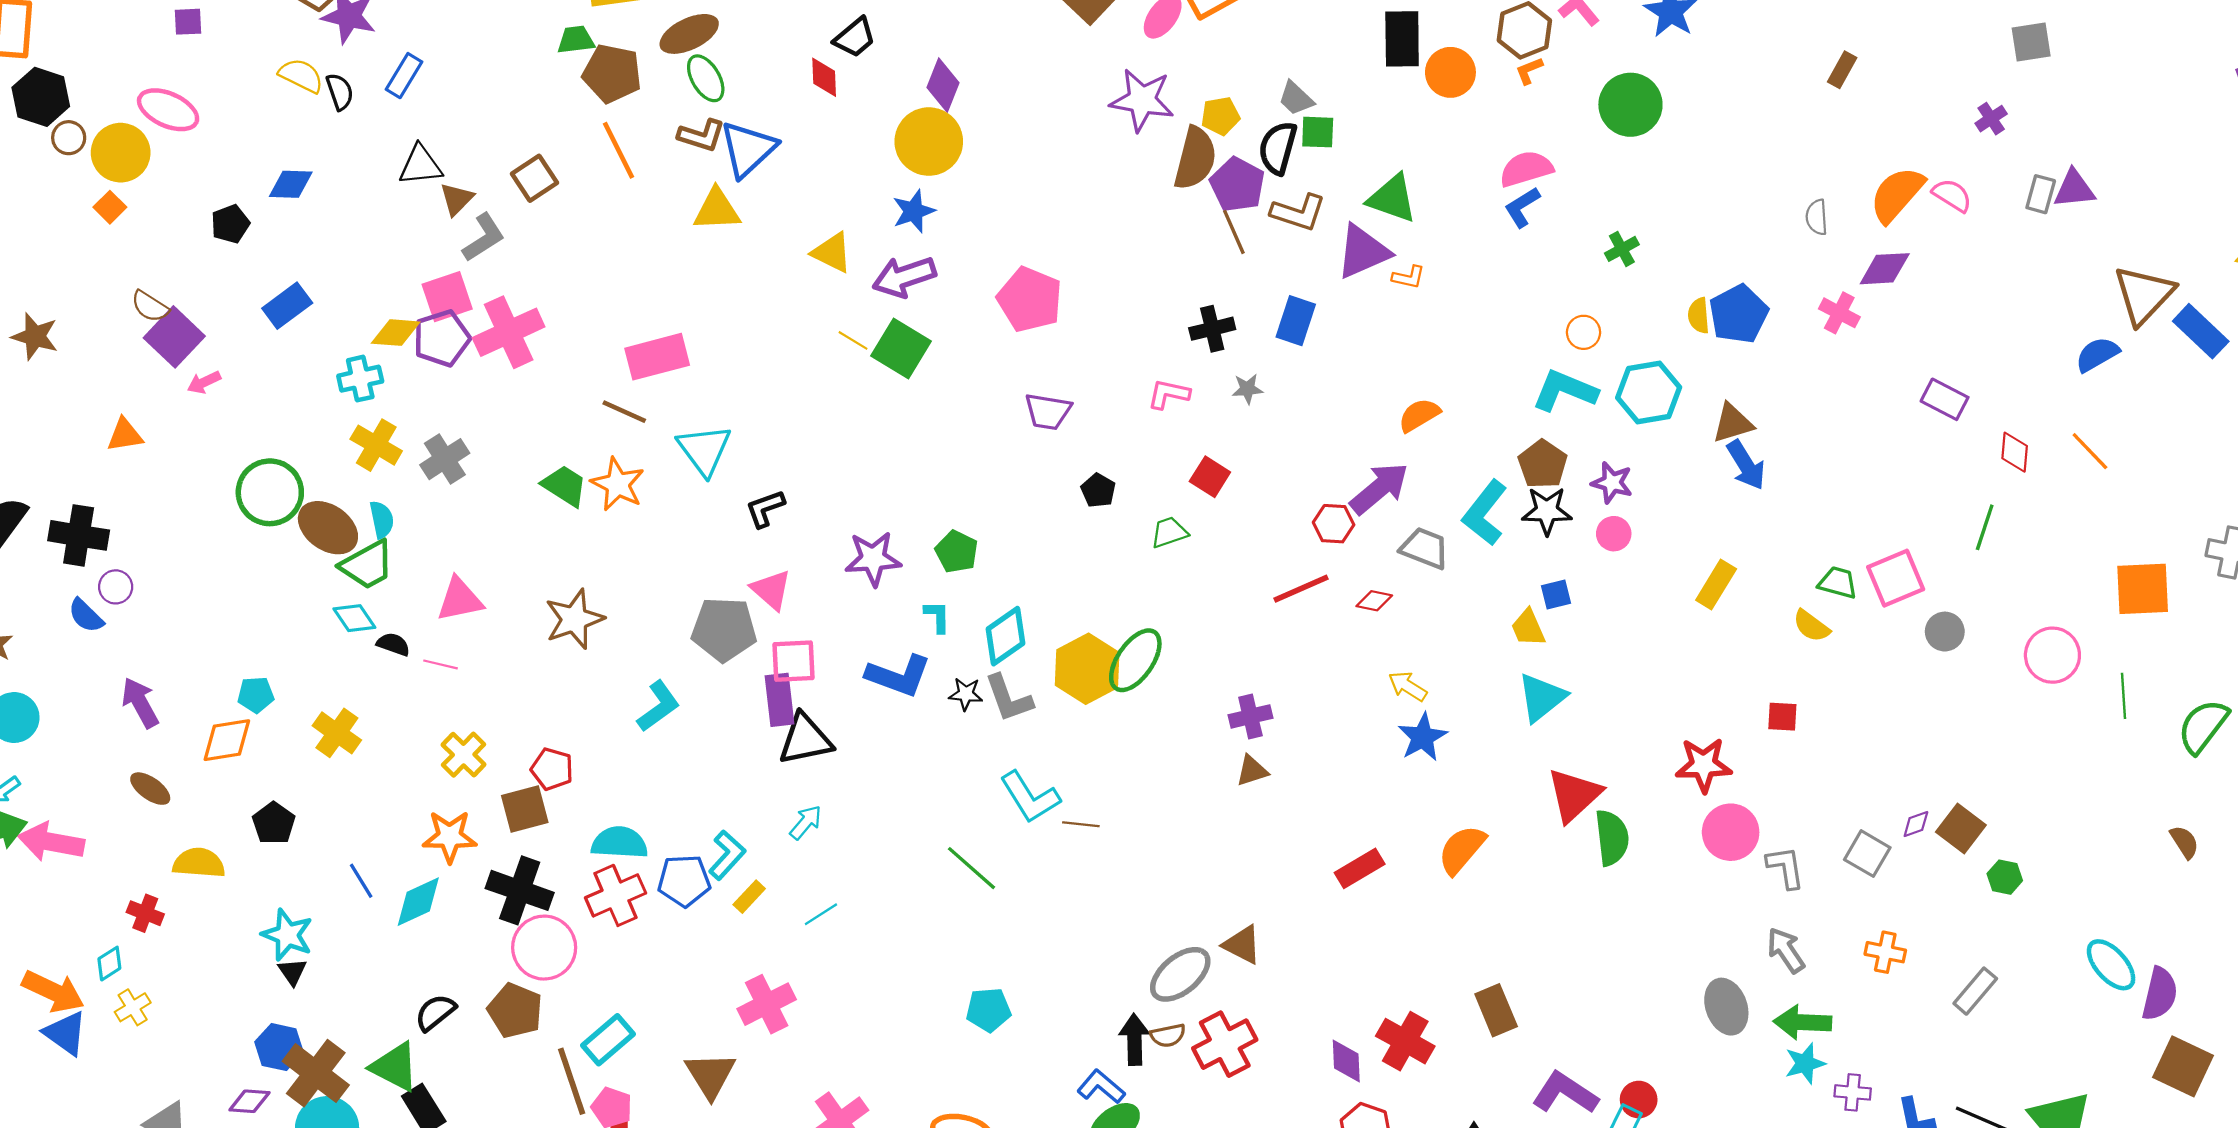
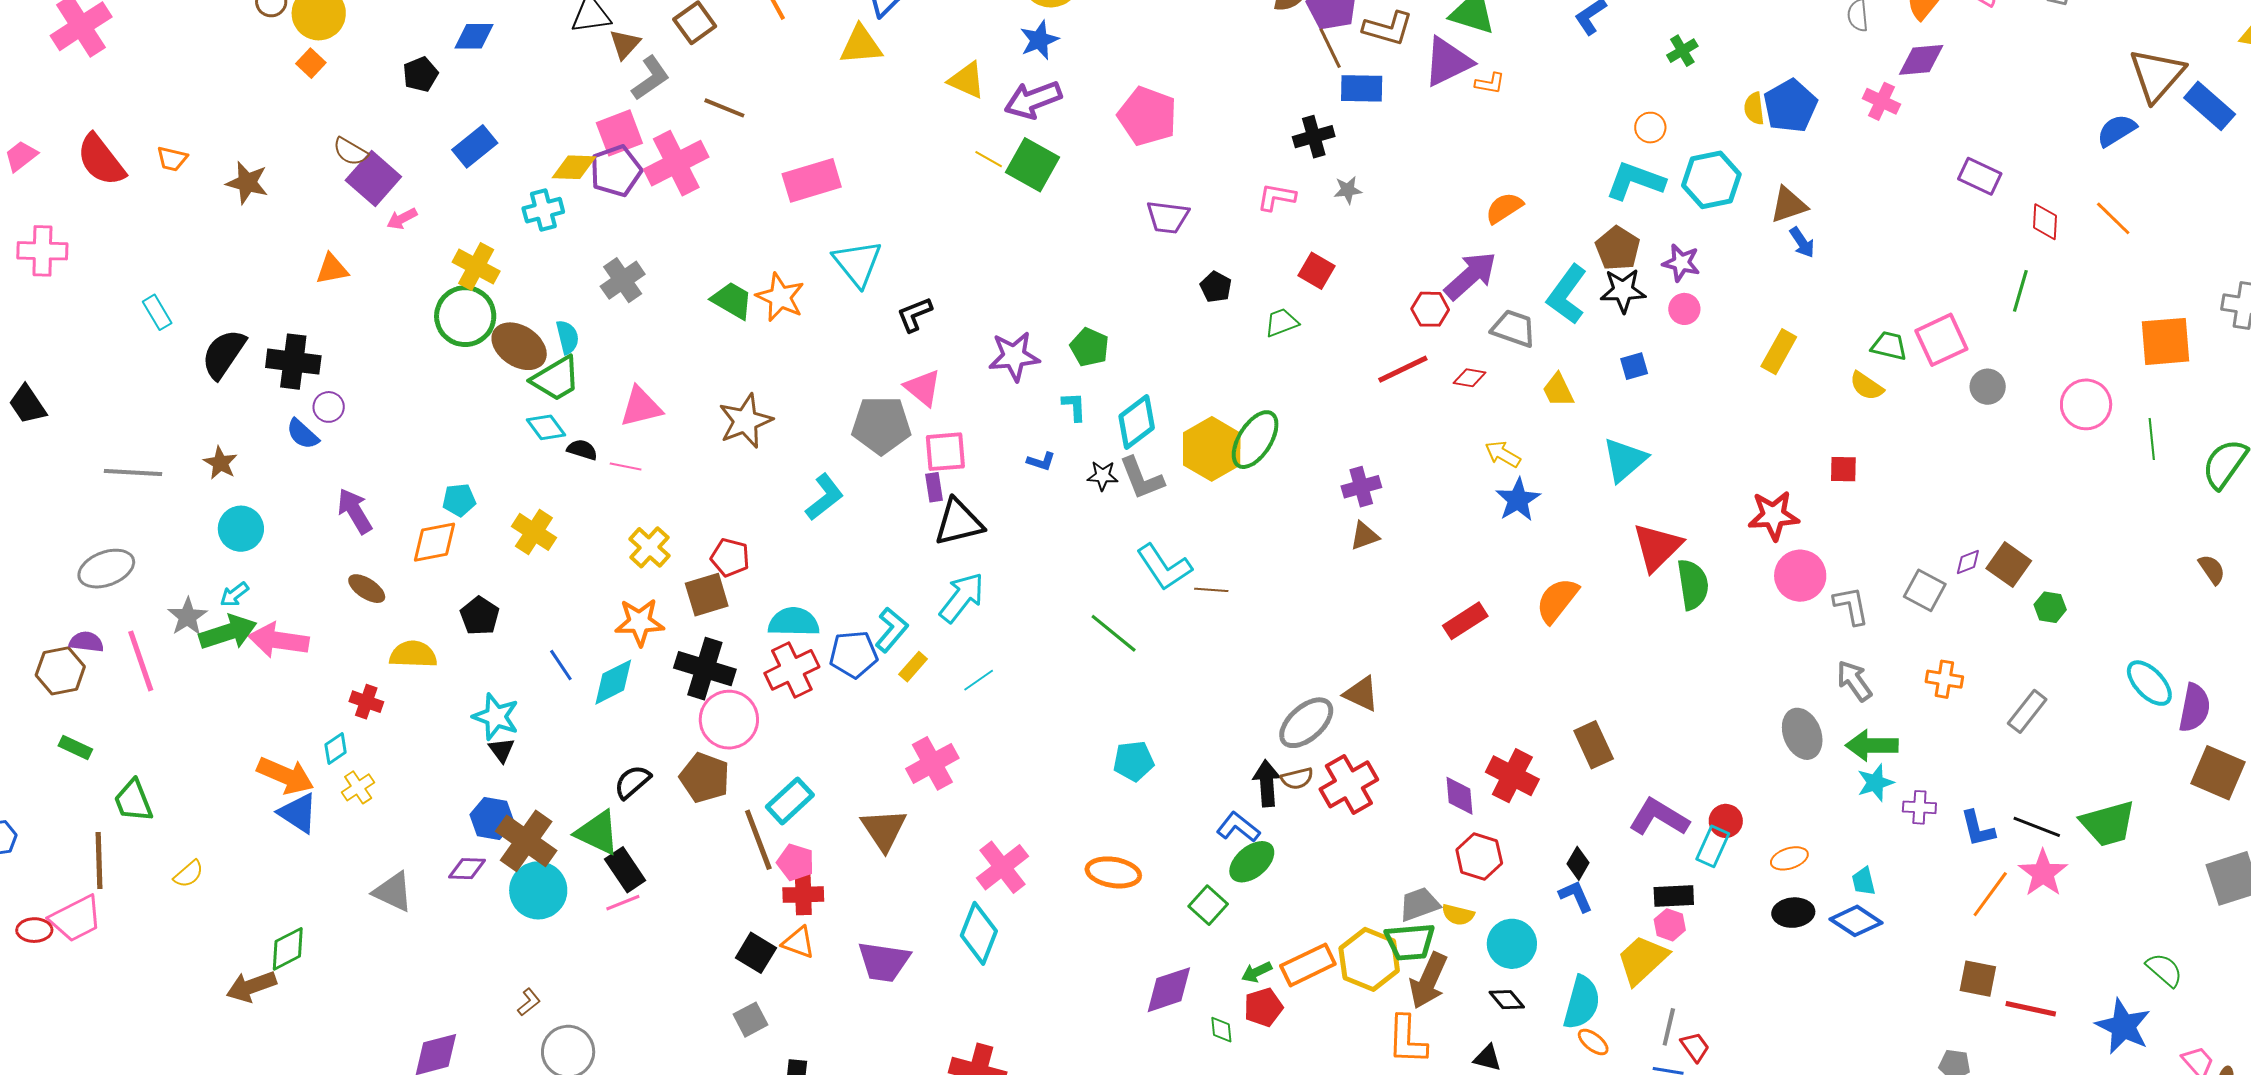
blue rectangle: (1296, 321) -> (1362, 88), moved, turned 75
brown line: (624, 412) -> (724, 108), moved
yellow cross: (376, 445) -> (476, 267), moved
blue arrow: (1746, 465) -> (1802, 242), size x0.7
yellow trapezoid: (1528, 628) -> (1558, 390), moved
blue L-shape: (899, 676) -> (1041, 461), size x0.5
purple rectangle: (780, 700) -> (934, 487), size x0.6
cyan arrow: (806, 822) -> (962, 597), size x1.6

